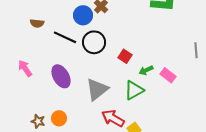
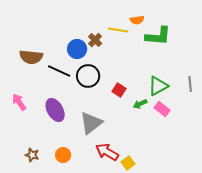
brown semicircle: (37, 23) -> (31, 57), size x1.6
green triangle: (134, 90) -> (158, 86), moved
orange circle: (59, 118) -> (63, 155), moved

